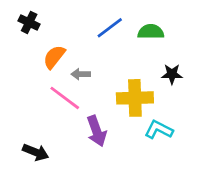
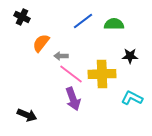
pink line: (65, 98) -> (71, 74), moved
cyan L-shape: (159, 130) -> (132, 98), moved

